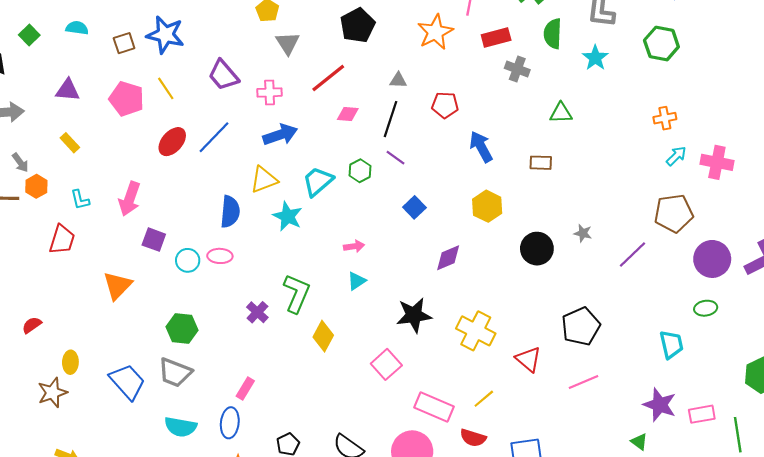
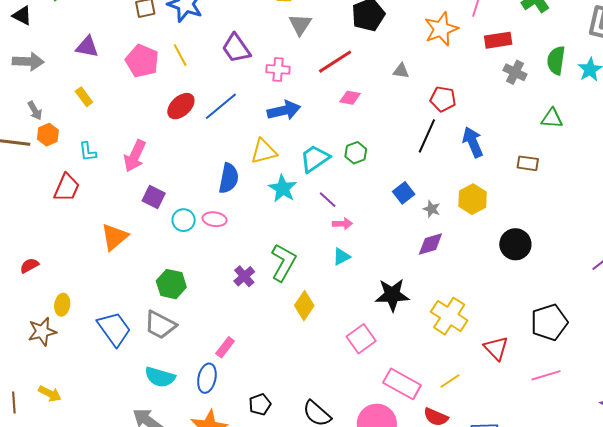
green semicircle: (553, 34) -> (556, 60), moved
black line: (391, 119) -> (427, 136), moved
purple line: (396, 158) -> (328, 200), moved
gray star: (583, 233) -> (432, 209), moved

